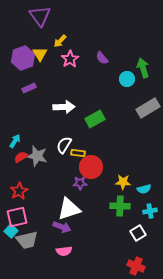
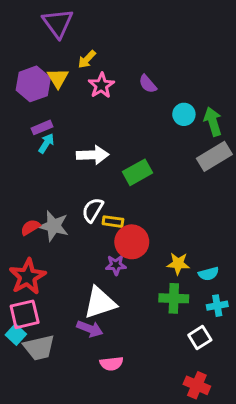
green arrow: (143, 68) -> (213, 122), moved
cyan arrow: (15, 141) -> (46, 143), moved
red star: (19, 191) -> (27, 277), size x1.4
pink semicircle: (64, 251) -> (111, 364), moved

